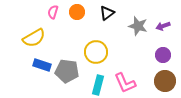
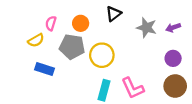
pink semicircle: (53, 12) -> (51, 23), moved
orange circle: (77, 12) -> (81, 23), moved
yellow semicircle: (34, 38) -> (36, 40), size x0.7
gray pentagon: (67, 71) -> (72, 47), moved

